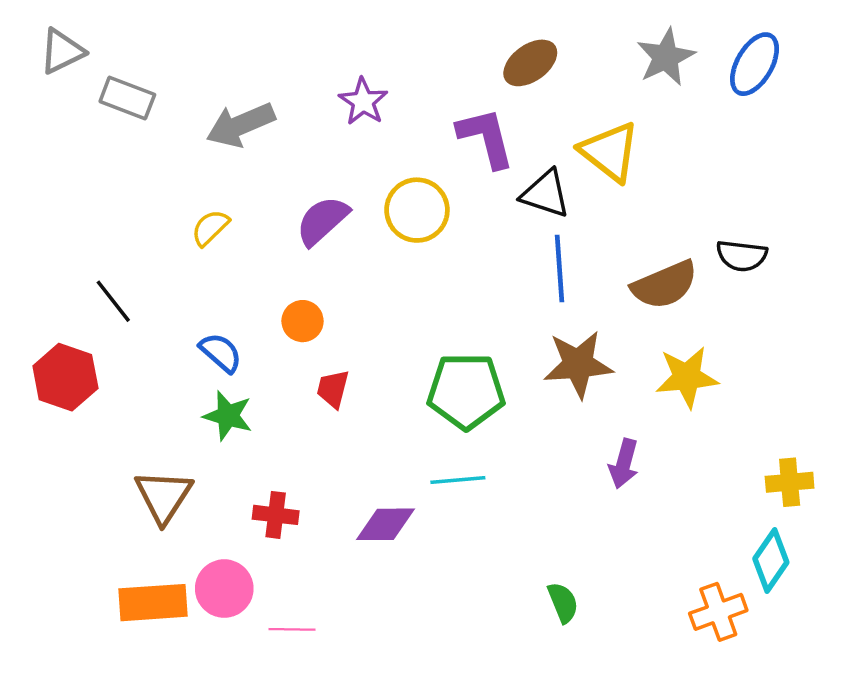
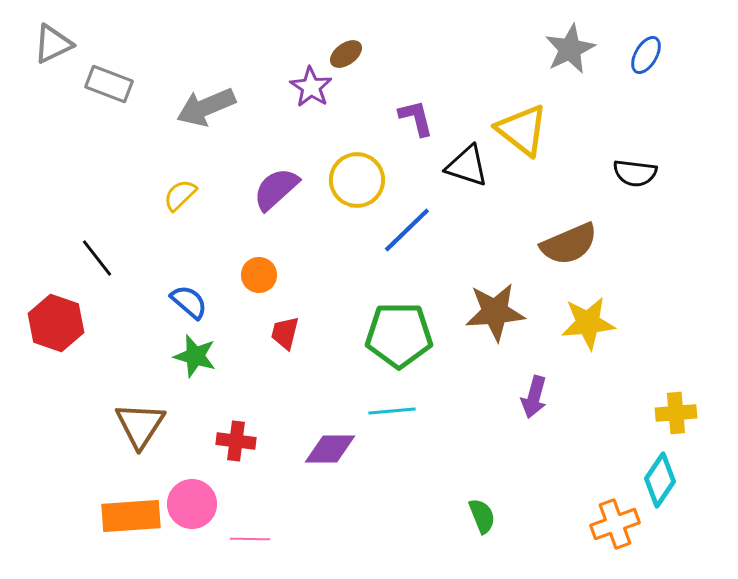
brown ellipse: (530, 63) -> (346, 54), moved, size x0.7
blue ellipse: (755, 64) -> (646, 55), size x0.7
purple L-shape: (486, 138) -> (416, 118), size x0.7
black semicircle: (742, 256) -> (635, 173), moved
blue line: (559, 269) -> (407, 230), moved, turned 50

